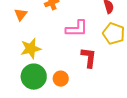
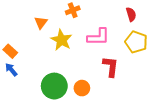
yellow star: (31, 49) -> (61, 40), moved, turned -30

